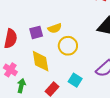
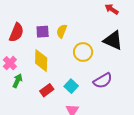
yellow semicircle: (55, 28) -> (62, 31), turned 120
yellow circle: (68, 46) -> (83, 52), moved

